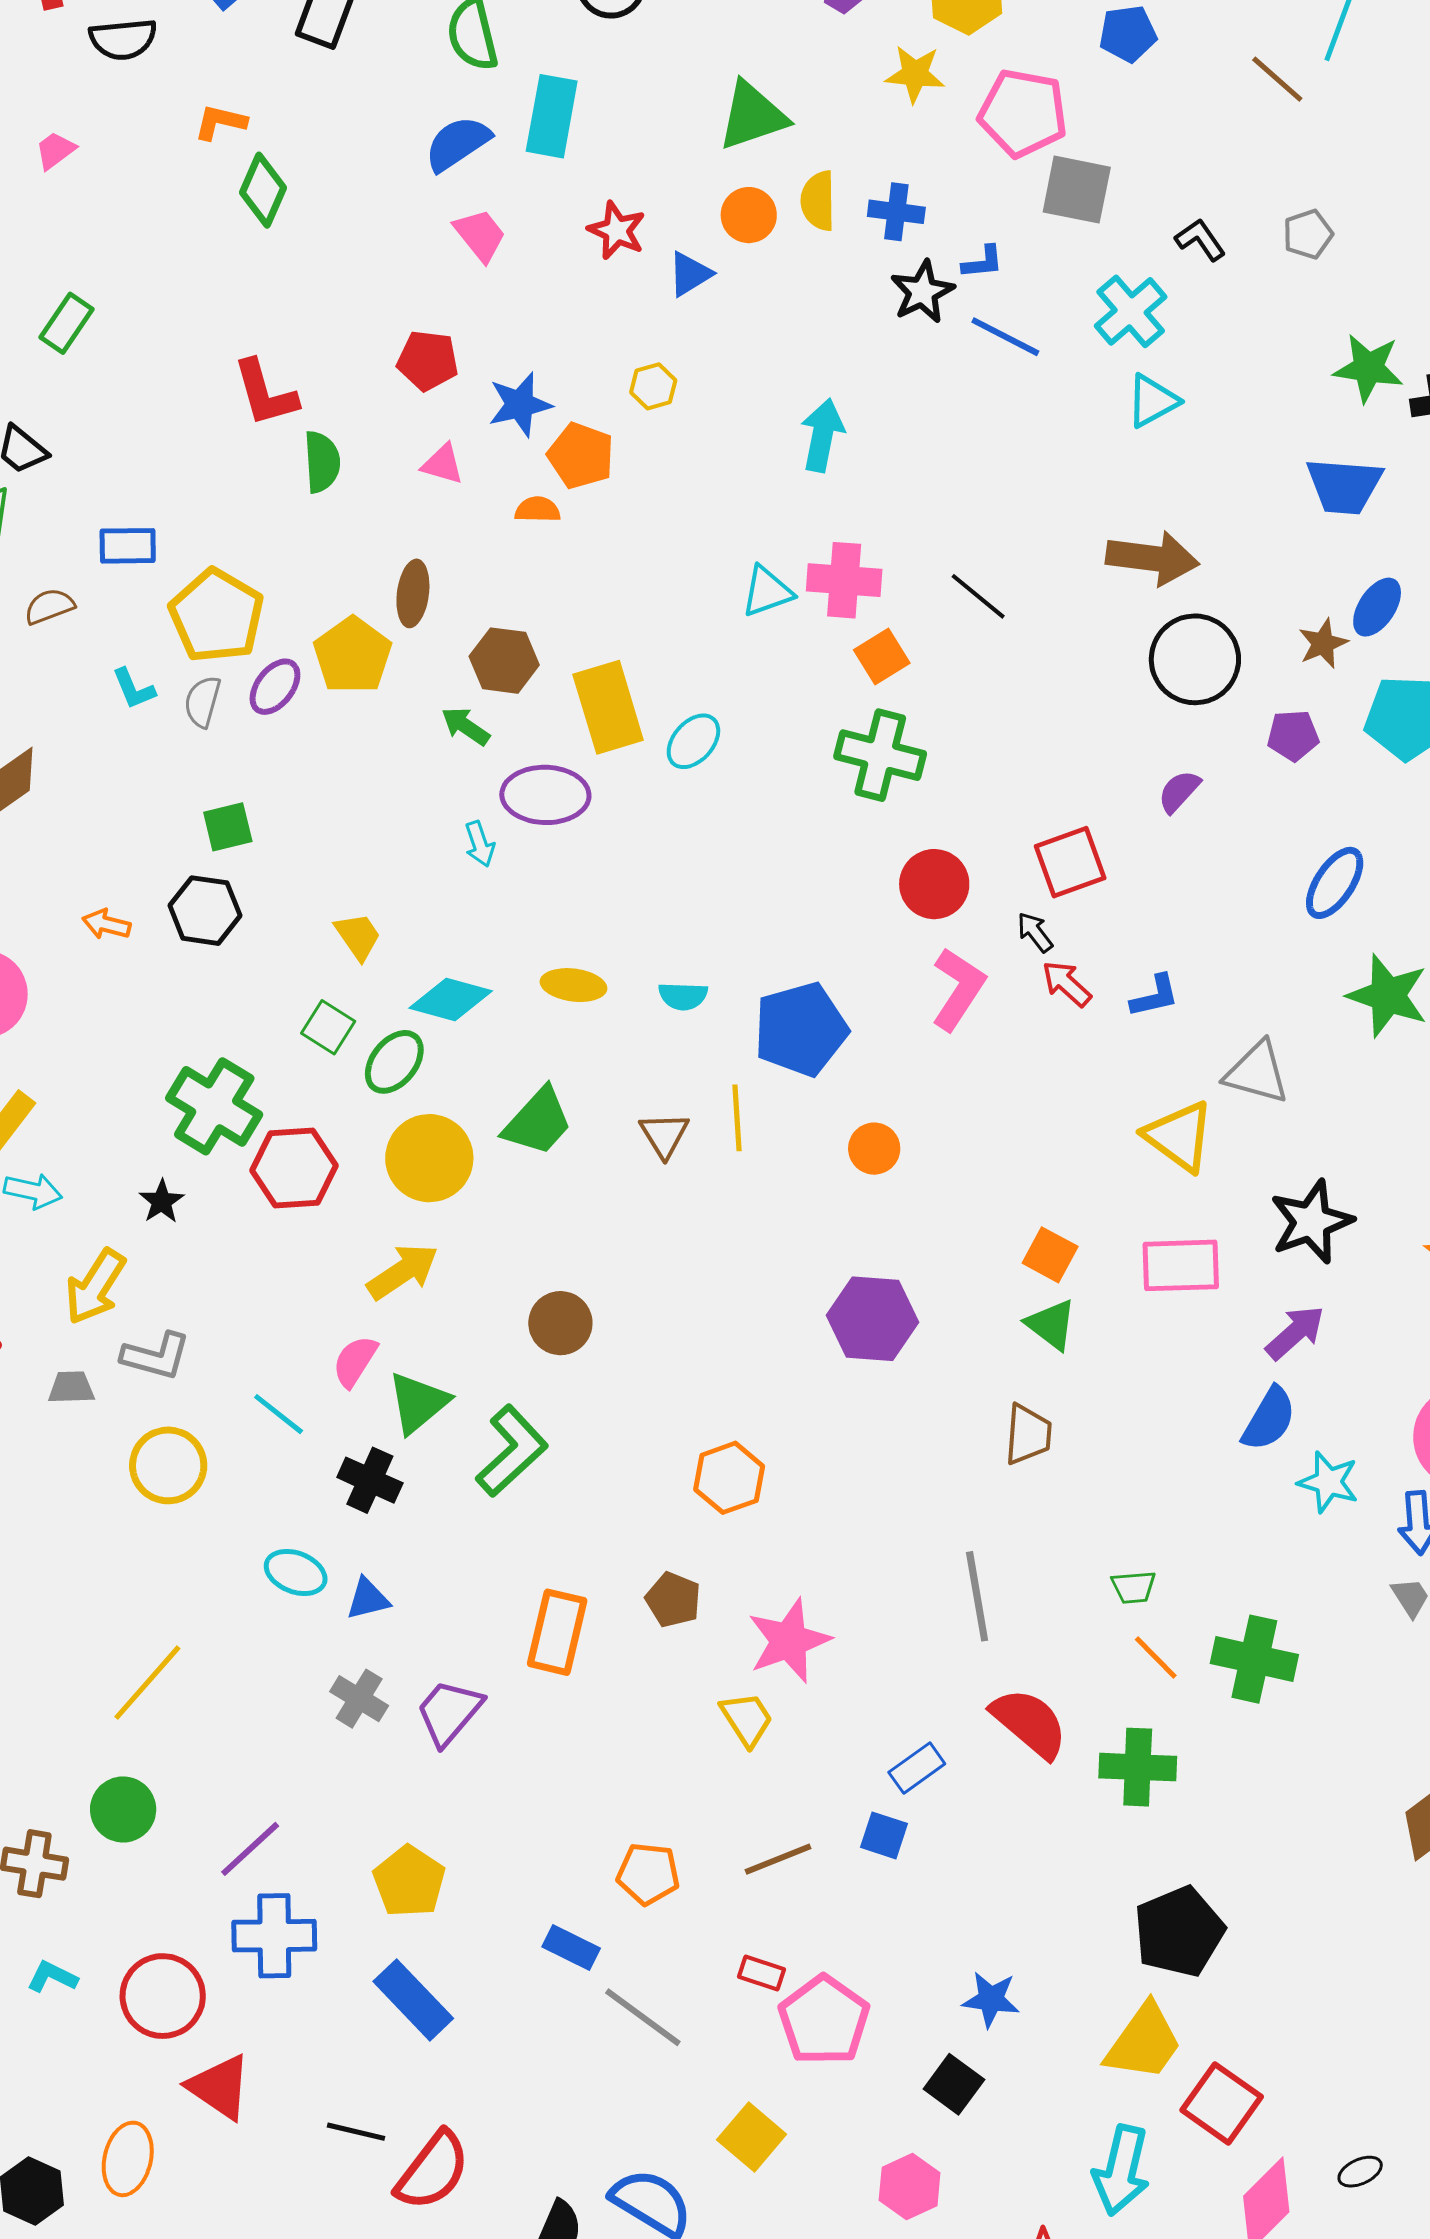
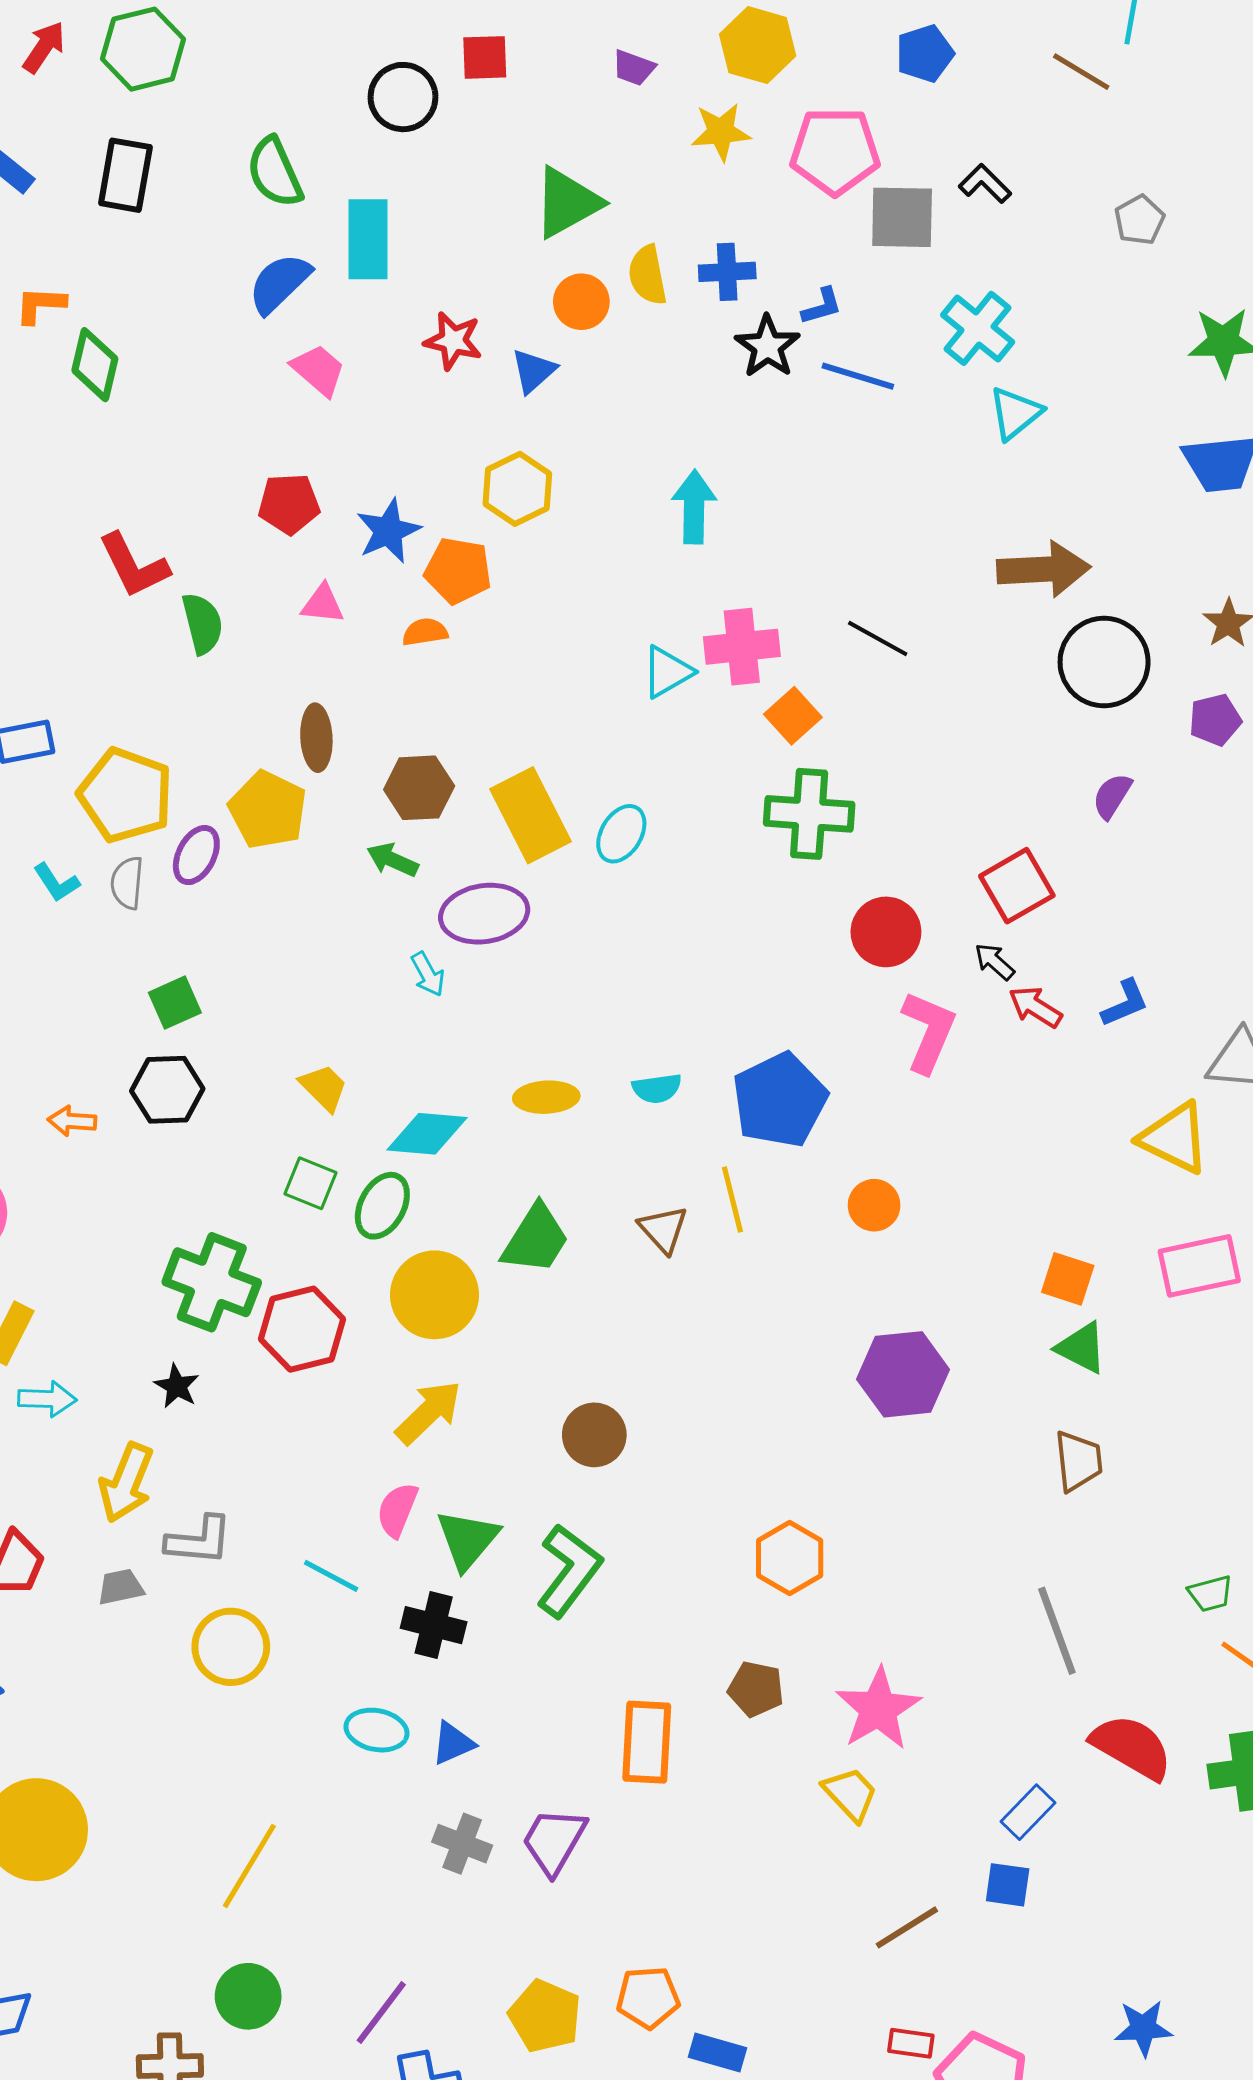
black L-shape: (1200, 240) -> (985, 184), moved
yellow hexagon: (653, 386) -> (517, 489), size x1.5
orange pentagon: (648, 1874) -> (648, 1998), moved

